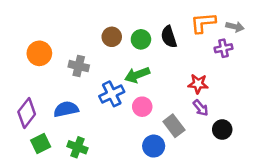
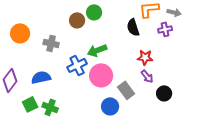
black semicircle: (169, 37) -> (133, 27), moved
green circle: (141, 39) -> (94, 12), moved
pink circle: (142, 107) -> (101, 75), size x1.5
green square: (41, 143) -> (30, 104), moved

